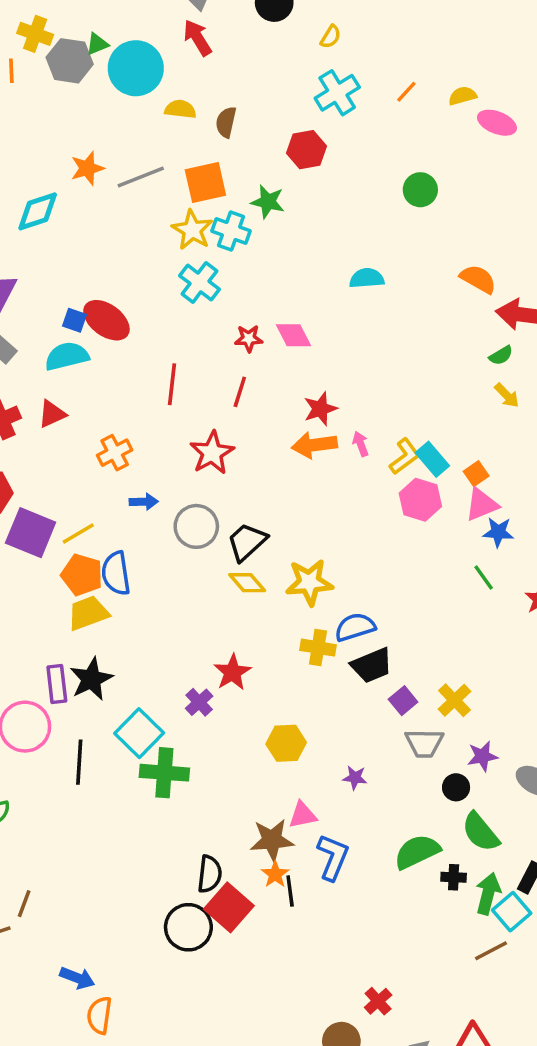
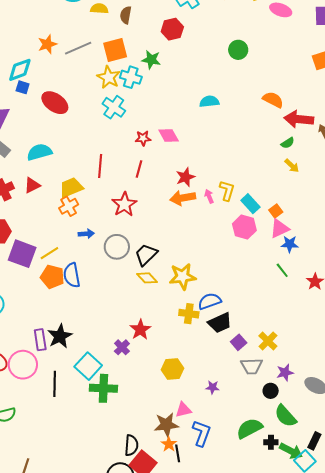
blue square: (75, 320) -> (23, 87), moved
red ellipse: (106, 320) -> (55, 103), moved
yellow L-shape: (405, 456) -> (227, 191), moved, turned -35
yellow trapezoid: (88, 613) -> (71, 187), moved
green arrow: (488, 894) -> (291, 451), turned 105

